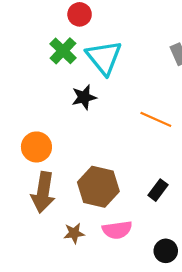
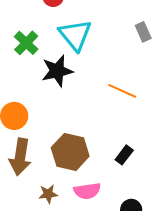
green cross: (63, 51) -> (26, 43), moved
black star: (84, 97) -> (57, 71), size x1.4

